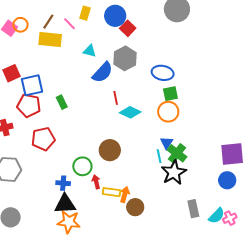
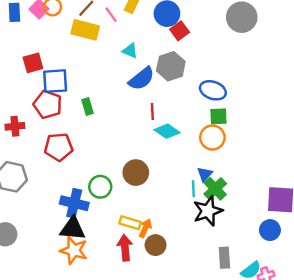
red arrow: (96, 182) -> (125, 248), moved, size x1.5
blue cross: (63, 183) -> (74, 203), size x1.6

